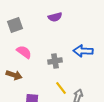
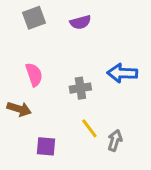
gray square: (15, 25) -> (34, 18), moved
pink semicircle: (24, 52) -> (34, 75), turned 35

